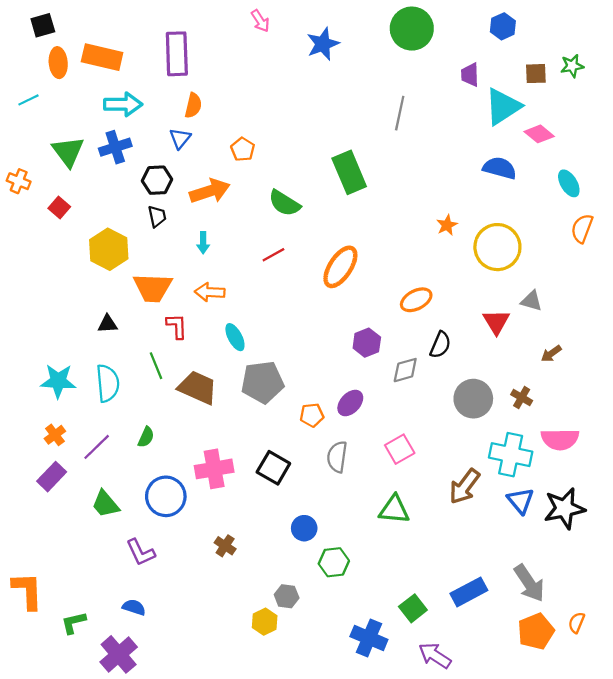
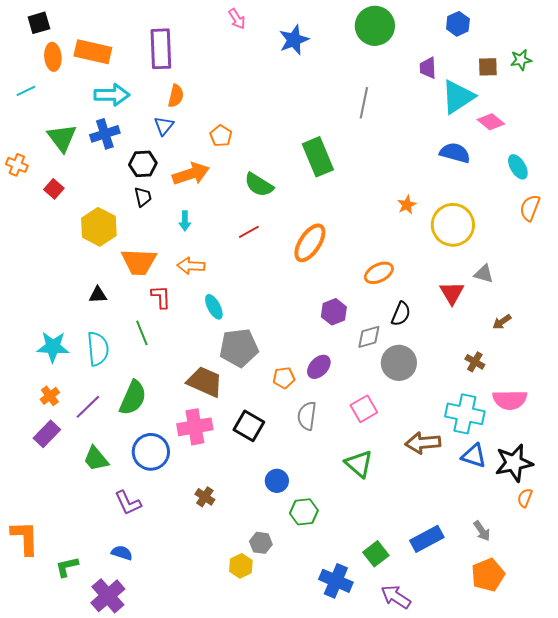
brown trapezoid: (198, 388) -> (205, 382), moved
gray circle: (473, 399) -> (399, 363), moved
green semicircle: (146, 437) -> (133, 398), size x1.8
brown arrow: (464, 486) -> (423, 443), turned 48
blue triangle: (520, 501) -> (474, 456), turned -32
green triangle: (394, 510) -> (359, 464), turned 36
gray arrow: (529, 583) -> (482, 531), size x0.6
orange semicircle: (577, 623) -> (525, 498), moved

